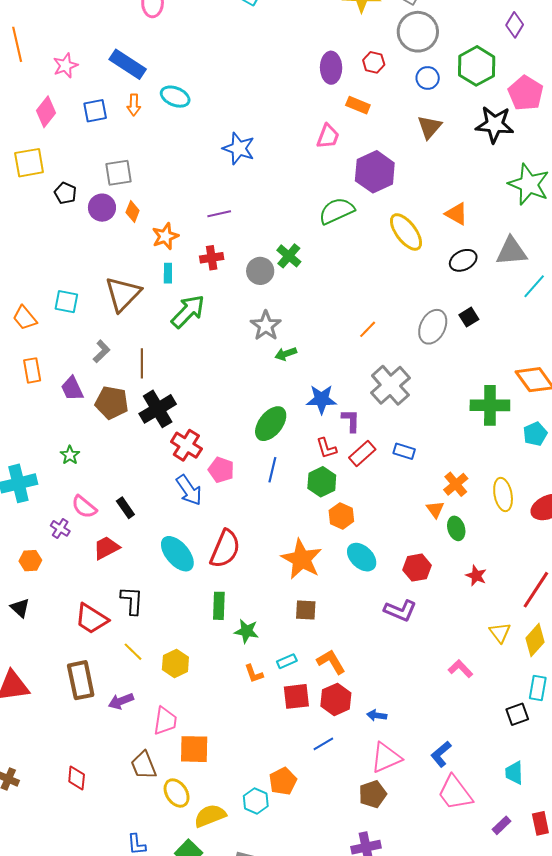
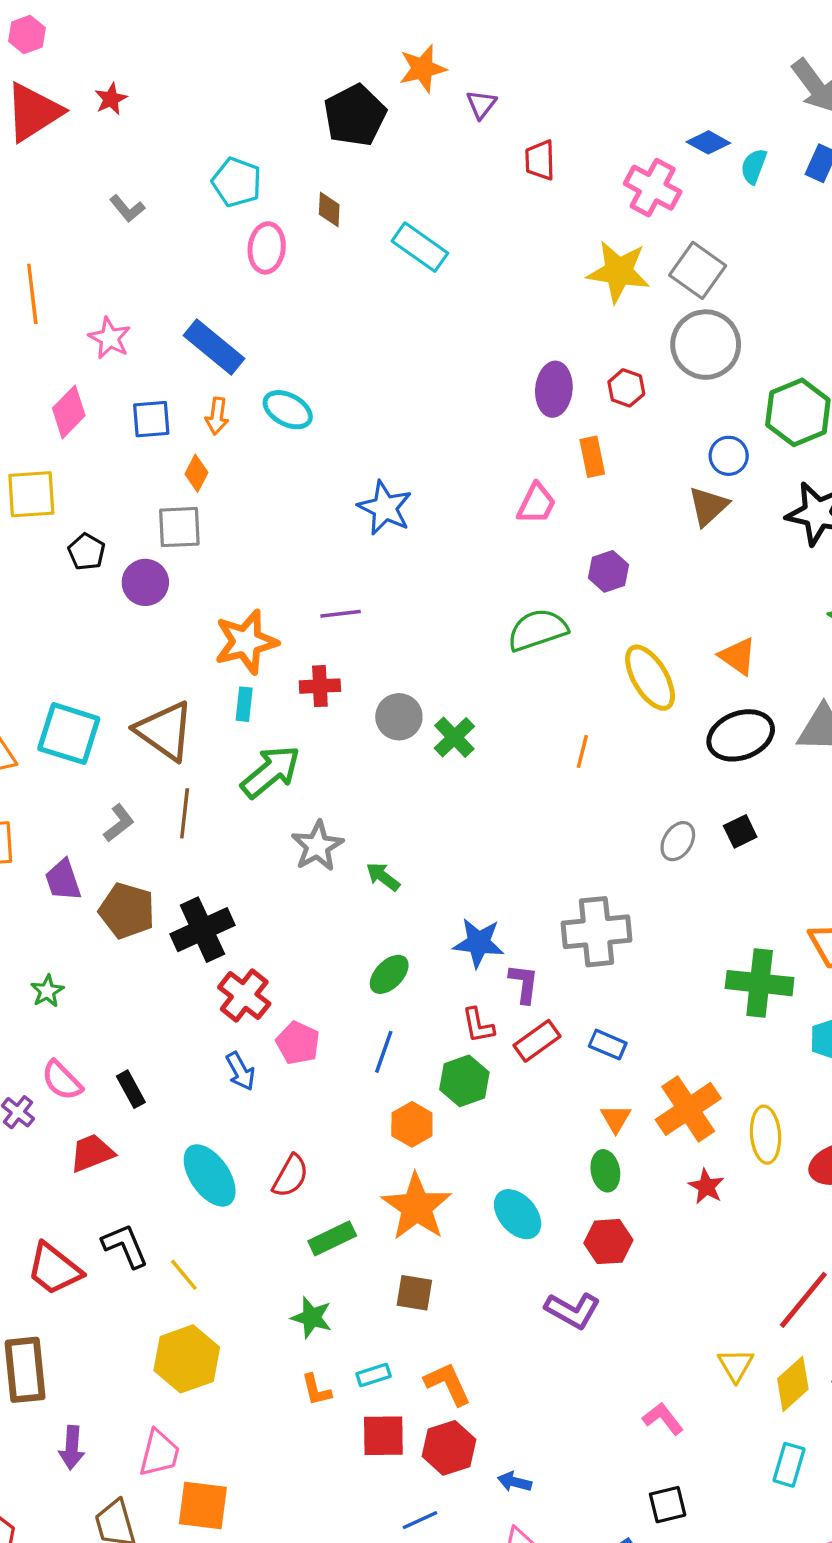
pink star: (65, 66) -> (110, 338), turned -30
blue circle: (428, 78) -> (729, 456), moved
orange rectangle: (358, 105) -> (592, 457), turned 50
purple hexagon: (375, 172) -> (608, 571), size x0.6
orange diamond: (133, 211) -> (196, 473), moved
orange star: (165, 236) -> (246, 642), size x1.4
green cross: (289, 256) -> (454, 737), moved
black ellipse: (463, 260) -> (741, 735), size x1.4
brown triangle: (123, 294) -> (165, 731), turned -45
cyan square: (66, 302) -> (69, 734), size x1.5
gray star: (266, 326) -> (317, 846), moved
gray ellipse: (433, 327) -> (678, 841), size x0.7
orange line: (368, 329) -> (582, 751), moved, turned -36
green arrow: (286, 354) -> (383, 877), moved, turned 50
brown line: (142, 363) -> (185, 813), moved
gray cross: (390, 385) -> (597, 932), turned 30
green ellipse: (271, 424) -> (389, 974), size x0.7
orange cross: (456, 484) -> (688, 1109), size x1.5
blue arrow: (189, 490) -> (240, 1071), size x0.7
orange triangle: (435, 509) -> (616, 1119), moved
orange hexagon: (341, 516) -> (412, 1124), moved
green ellipse: (456, 528) -> (605, 1171), moved
red semicircle: (225, 549) -> (290, 1176), size x0.7
red star: (476, 576) -> (706, 1187), moved
black L-shape: (132, 601) -> (125, 1246), turned -32
green rectangle: (219, 606) -> (332, 1238), moved, turned 56
yellow line: (133, 652) -> (184, 1275), moved
yellow hexagon: (175, 663) -> (187, 1359), size x1.4
purple arrow: (121, 701) -> (72, 1448), moved, turned -70
black square: (517, 714) -> (668, 1505), moved

